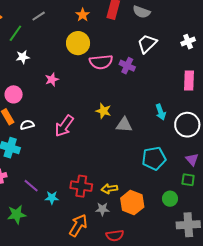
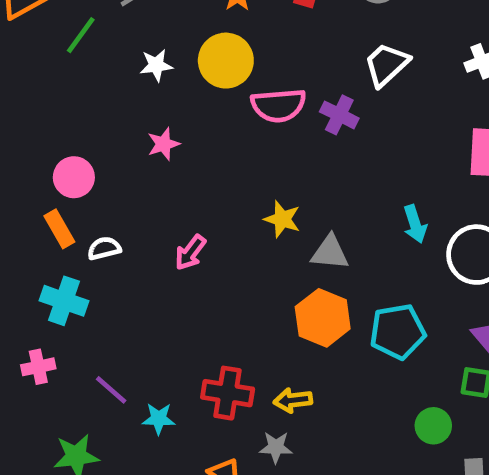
white star: (23, 57) -> (156, 65), moved
pink arrow: (64, 126) -> (190, 252), size x0.7
orange hexagon: (132, 203) -> (323, 318), moved

